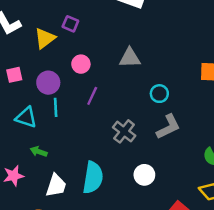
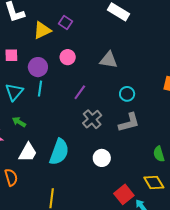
purple line: (92, 96) -> (80, 92), moved
cyan triangle: (26, 117) -> (14, 92), turned 42

